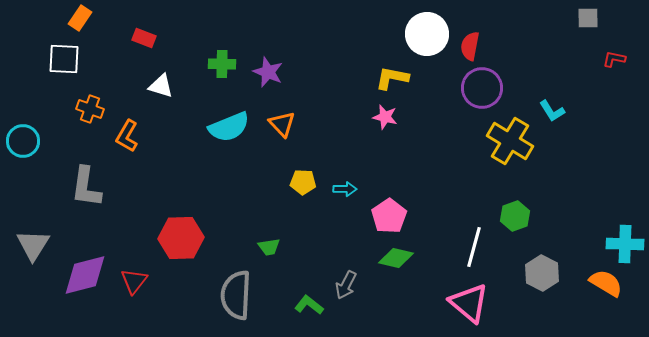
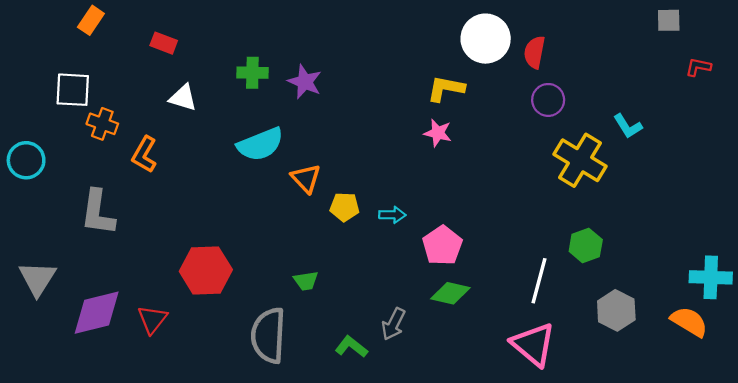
white square: (64, 59) -> (73, 90), moved
purple circle: (482, 88) -> (548, 100), size x0.7
orange triangle: (282, 124) -> (306, 178), moved

